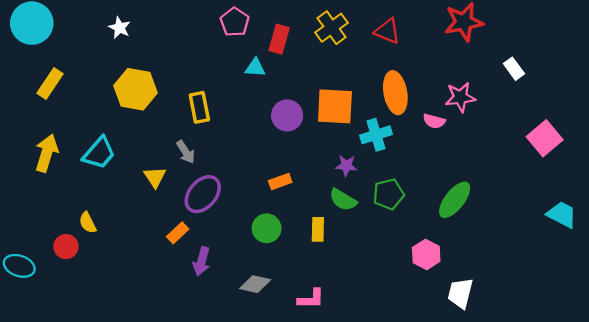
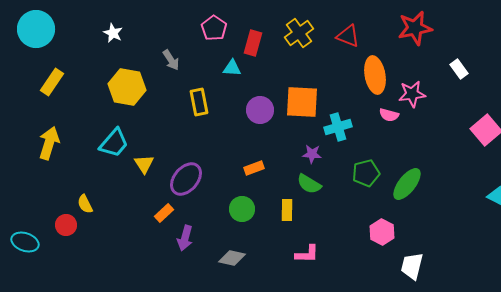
orange ellipse: (395, 93) -> (375, 75), moved
yellow rectangle: (199, 107) -> (199, 102), moved
gray arrow: (186, 152) -> (171, 60), moved
cyan trapezoid: (99, 153) -> (114, 143), moved
green pentagon: (389, 194) -> (366, 173), moved
pink L-shape: (311, 299) -> (307, 254), moved

